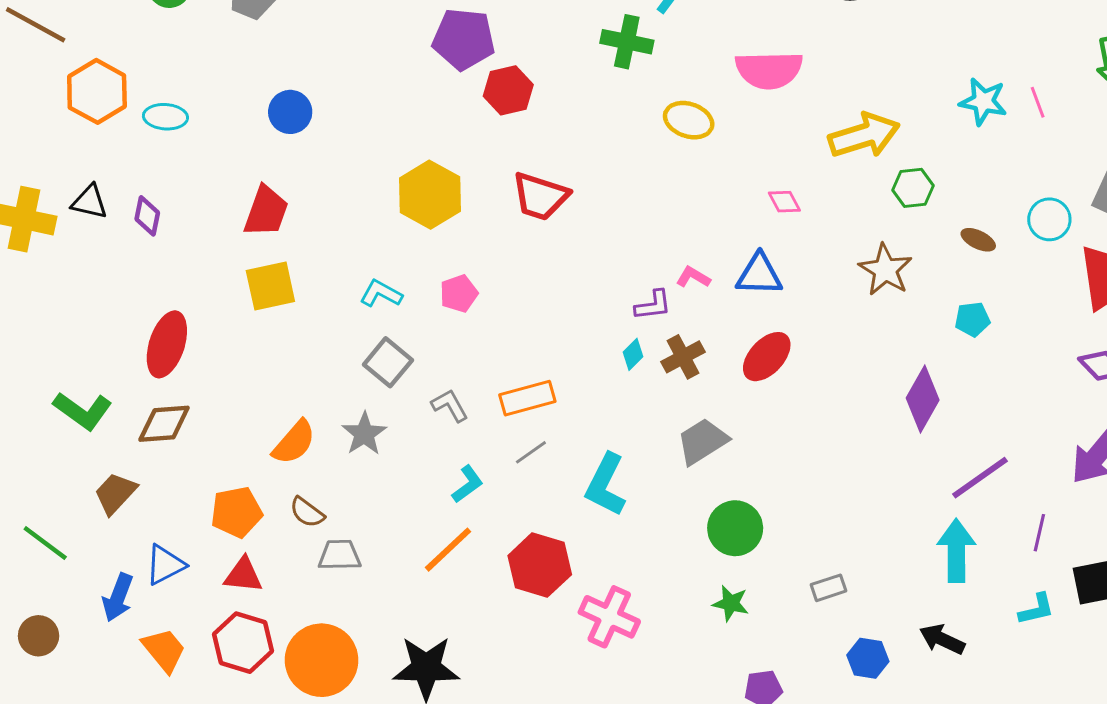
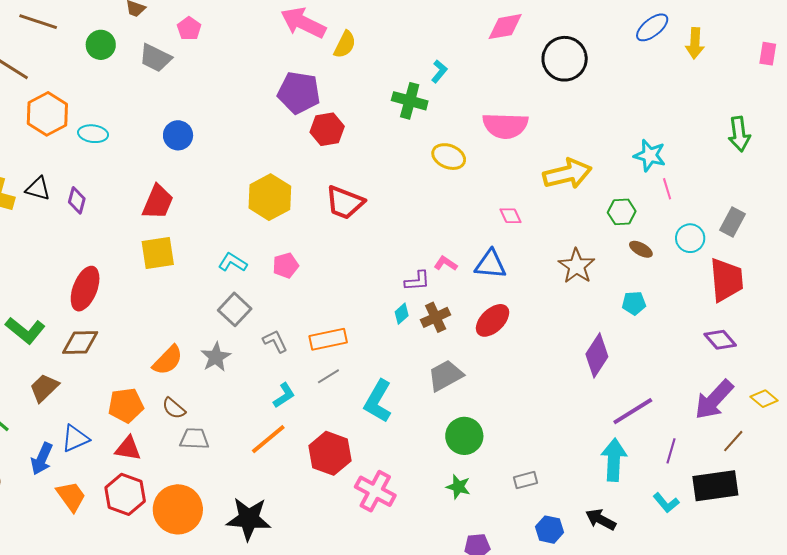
pink line: (1038, 102) -> (667, 189), moved
green hexagon: (913, 188) -> (622, 212), moved
cyan L-shape: (1036, 609) -> (666, 503), turned 60

